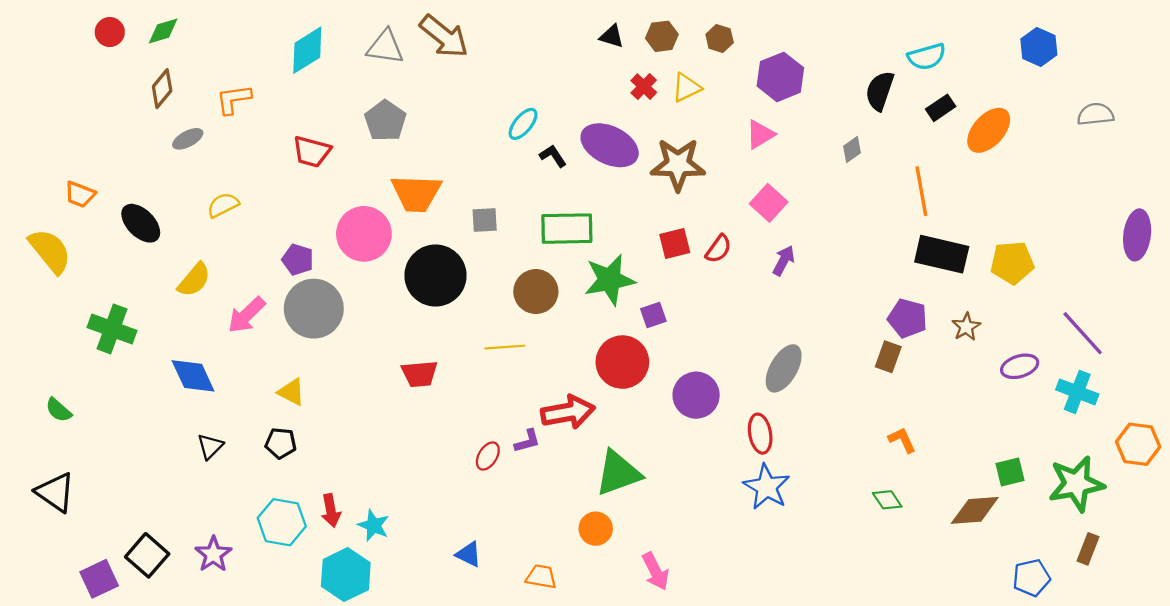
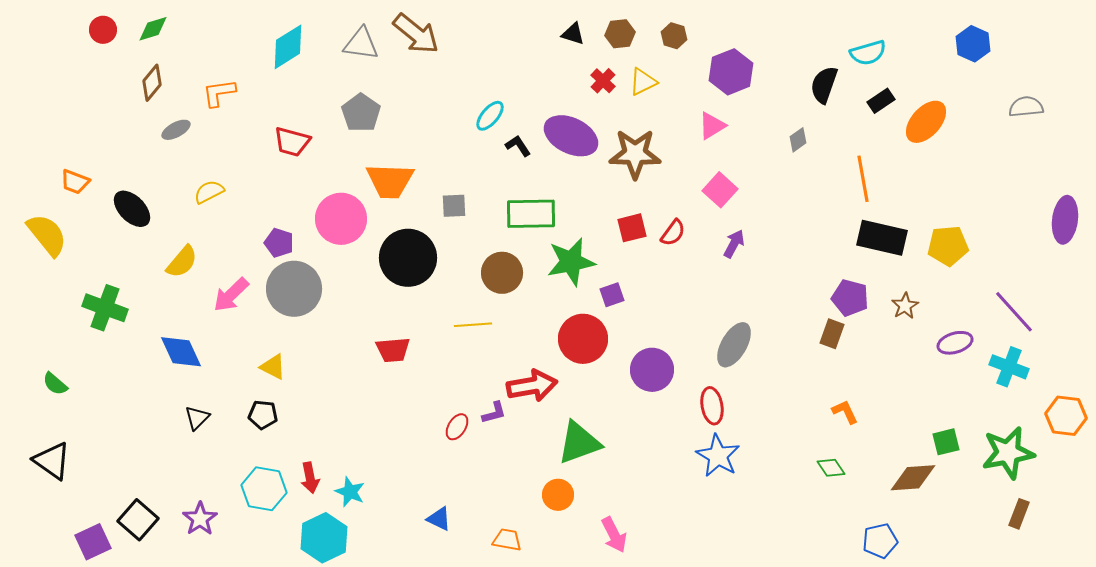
blue pentagon: (1031, 578) -> (880, 541), moved

